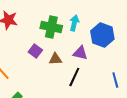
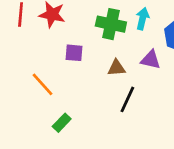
purple square: (35, 51) -> (74, 53), moved, turned -32
black line: (74, 77) -> (127, 99), moved

